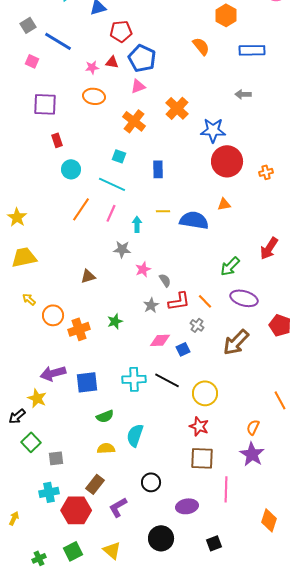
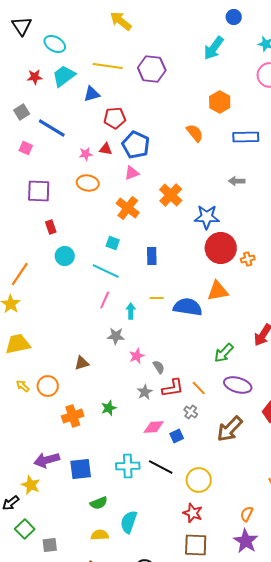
orange cross: (266, 172) -> (248, 259), moved
orange triangle: (224, 204) -> (218, 291), size x1.6
orange line: (81, 209) -> (20, 274), moved
orange circle: (53, 315) -> (48, 386), moved

